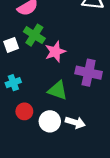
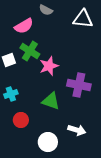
white circle: (50, 121) -> (48, 142), moved
white arrow: (75, 122) -> (77, 130), moved

